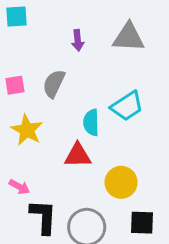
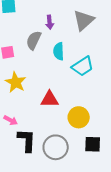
gray triangle: (129, 37) -> (84, 20), turned -45
gray semicircle: (54, 84) -> (34, 40), moved
cyan semicircle: (91, 123) -> (59, 51), moved

